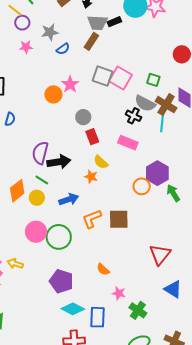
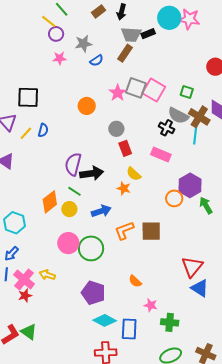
pink star: (70, 84) -> (118, 93), moved
blue triangle: (173, 289) -> (200, 288), moved
green cross: (138, 310) -> (170, 322), turned -30

